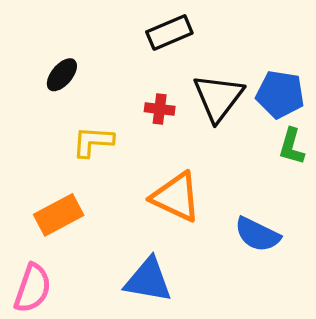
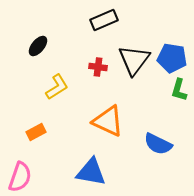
yellow L-shape: (93, 142) -> (57, 87), turned 144
orange rectangle: (59, 215) -> (36, 132), size x0.7

